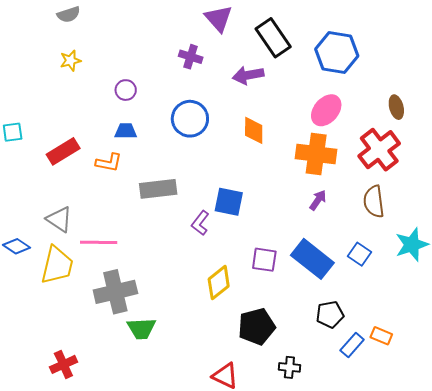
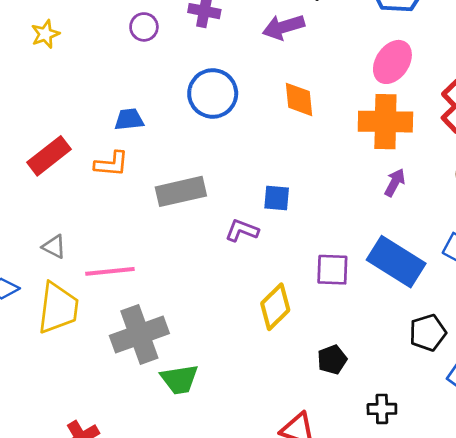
purple circle: (126, 90) -> (144, 27), moved
blue square: (229, 202) -> (277, 198), size x0.7
gray triangle: (59, 219) -> (54, 247), size x0.7
purple L-shape: (200, 223) -> (242, 230), turned 80
black pentagon: (257, 327) -> (332, 360), size x0.6

